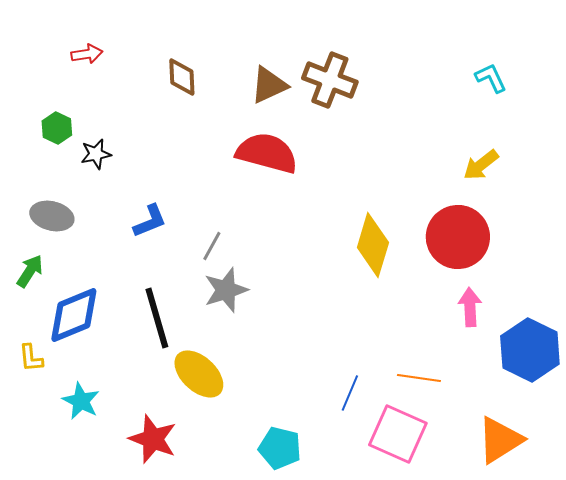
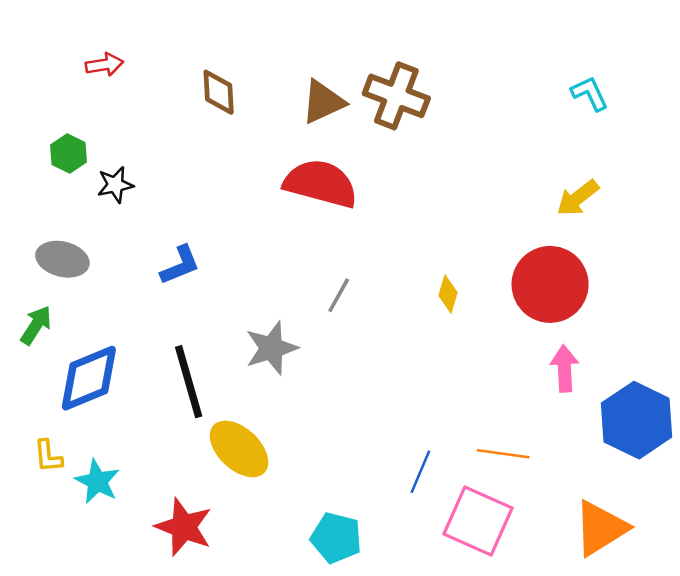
yellow diamond: (373, 245) -> (448, 294), size x0.5
gray line: (212, 246) -> (339, 295), moved
yellow L-shape: (31, 358) -> (48, 456), moved

